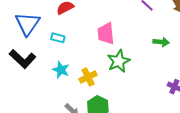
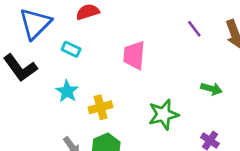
green arrow: (161, 42) -> (211, 89), moved
green star: (119, 61) -> (163, 114), moved

